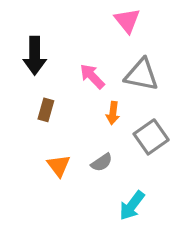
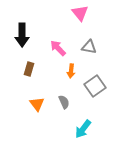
gray triangle: (142, 75) -> (89, 47), size x0.7
gray semicircle: (102, 162) -> (64, 102), turned -80

